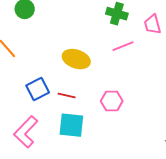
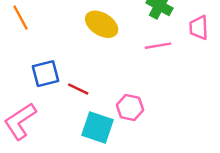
yellow ellipse: (76, 59) -> (102, 24), moved
cyan square: (71, 125) -> (98, 128), moved

